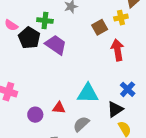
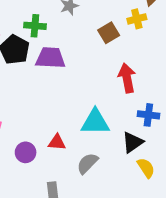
purple trapezoid: (56, 45) -> (51, 58), turned -30
red arrow: (117, 50) -> (127, 78), moved
blue cross: (128, 89) -> (148, 115), turned -35

